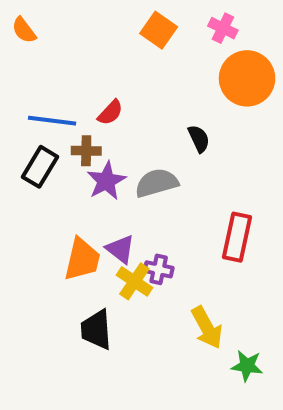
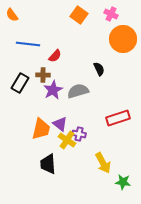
blue line: (52, 121) -> (28, 44), moved
red rectangle: (237, 237) -> (118, 118), turned 60

